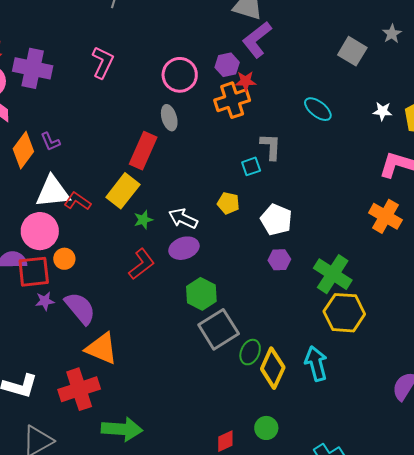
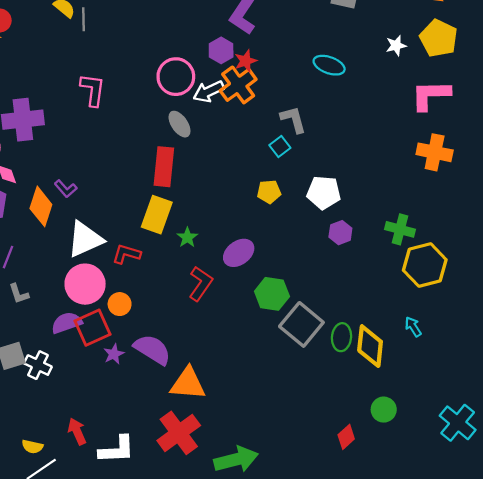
red L-shape: (77, 201) -> (126, 254), moved
white arrow: (183, 219) -> (209, 91), moved, turned -32
green cross: (333, 274) -> (400, 229), size x0.7
cyan arrow: (316, 364) -> (413, 327), size x0.6

